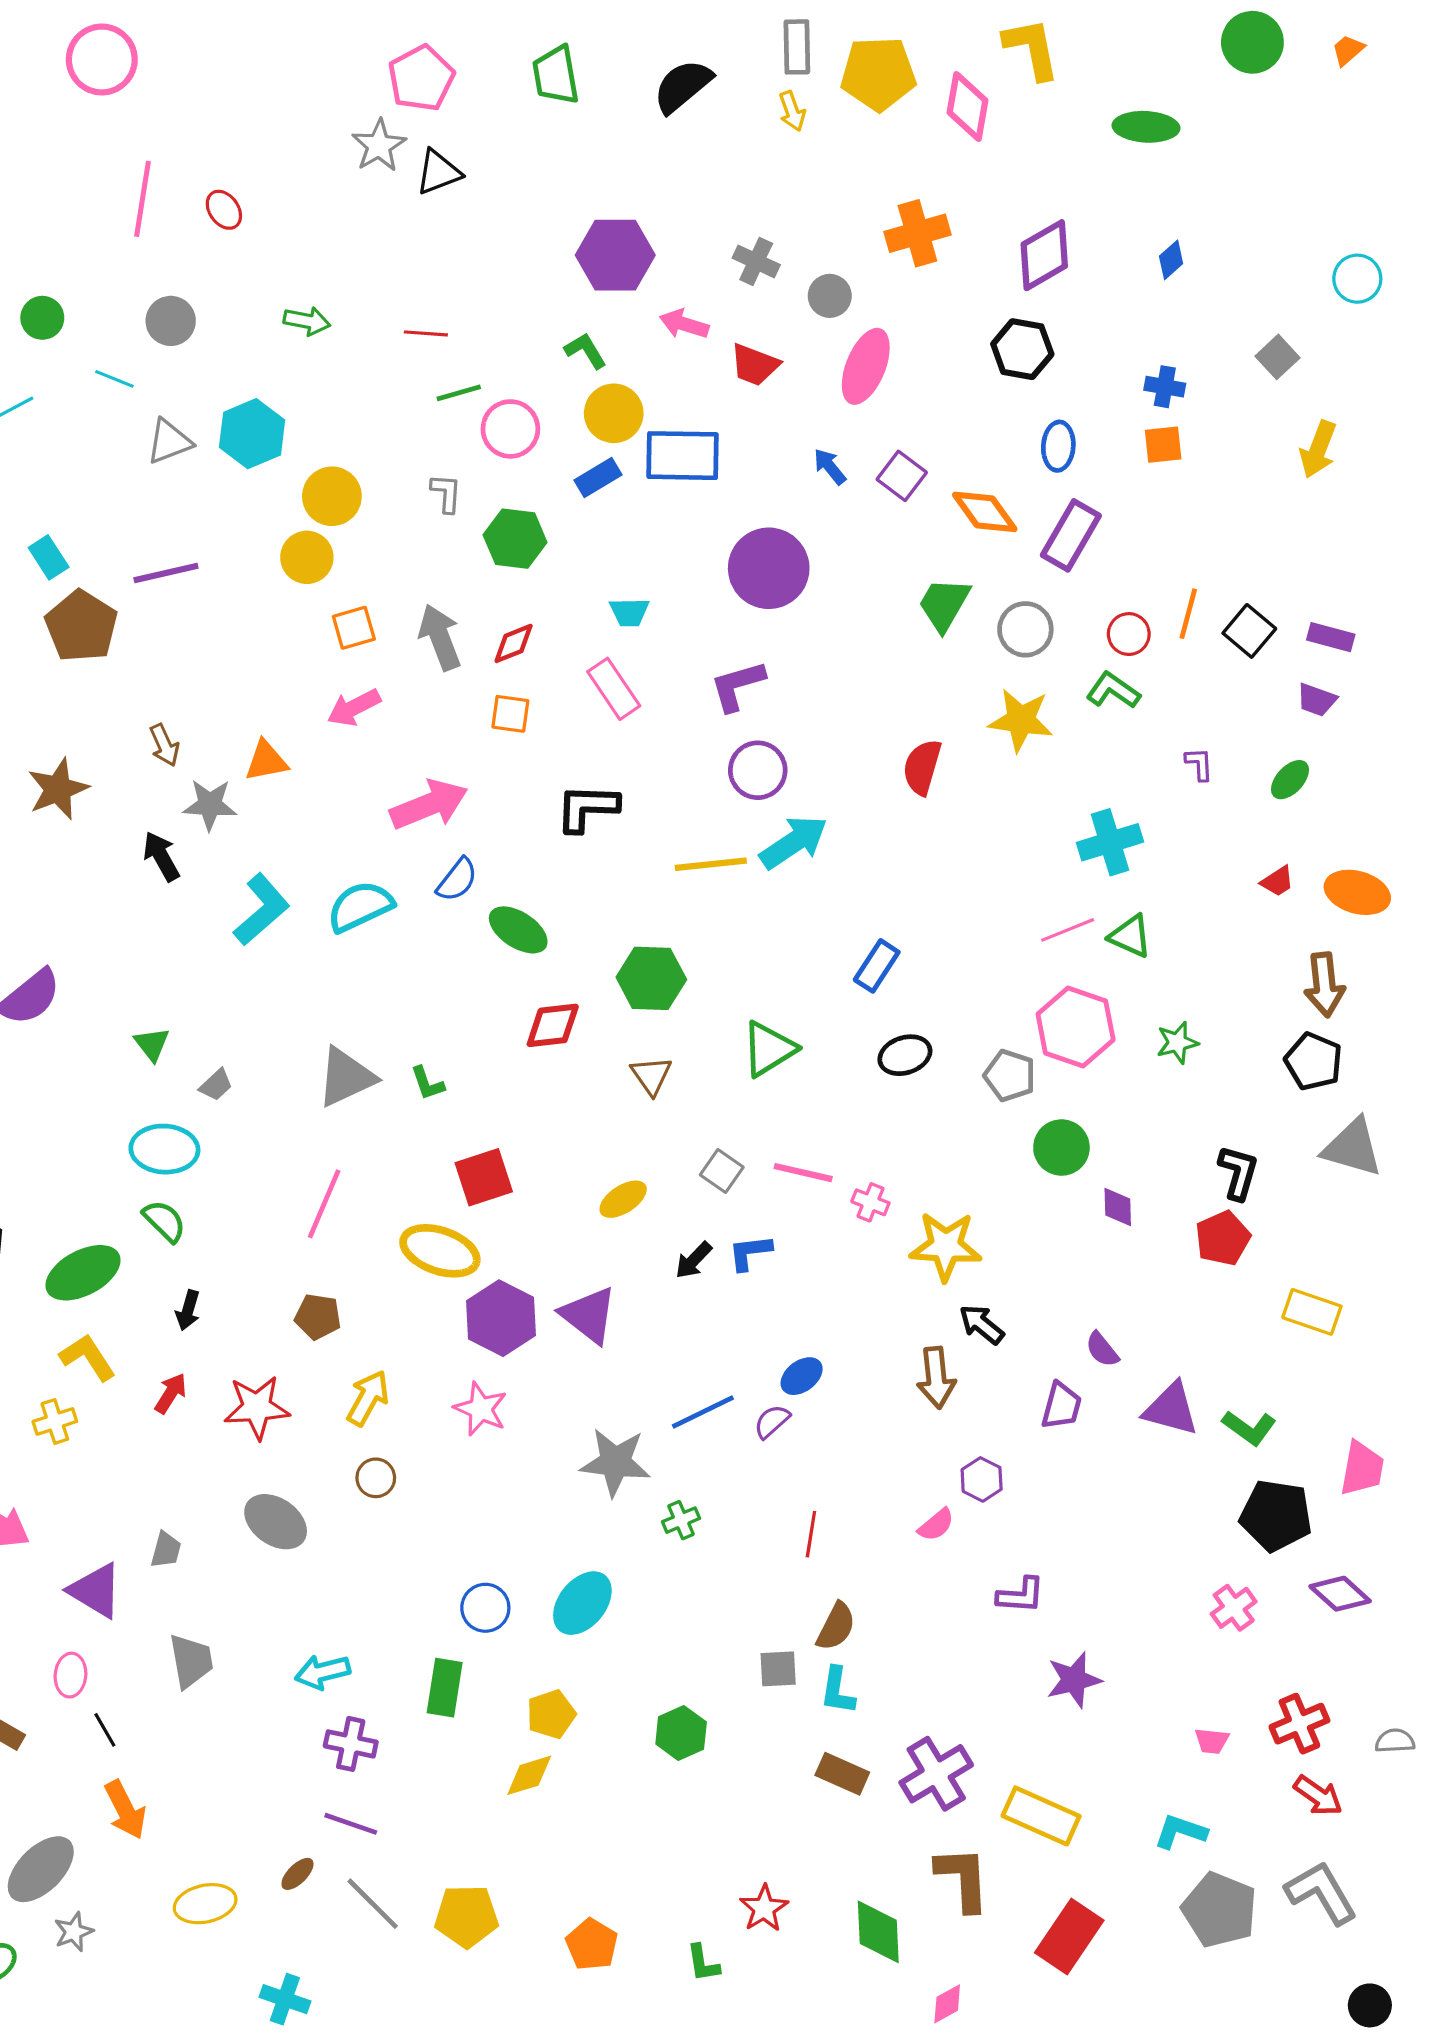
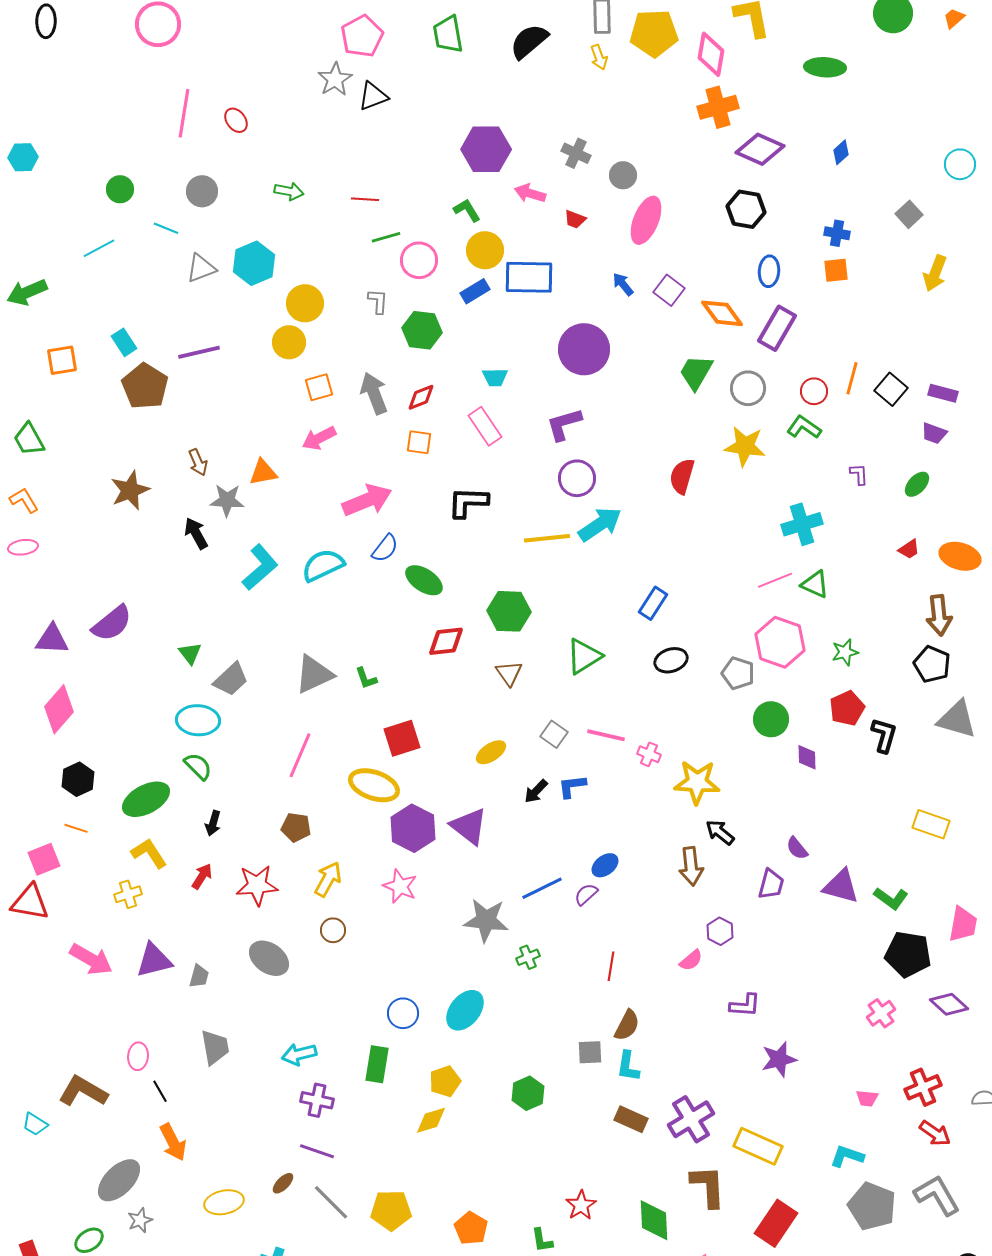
orange cross: (917, 233) -> (718, 107), moved
purple diamond: (1044, 255) -> (760, 149), turned 54
red trapezoid: (755, 365) -> (575, 219), size x0.7
gray trapezoid: (216, 1085) -> (231, 679), size x1.6
red pentagon: (1223, 1238) -> (847, 708), moved
purple triangle: (96, 1591) -> (154, 960), moved, turned -45

